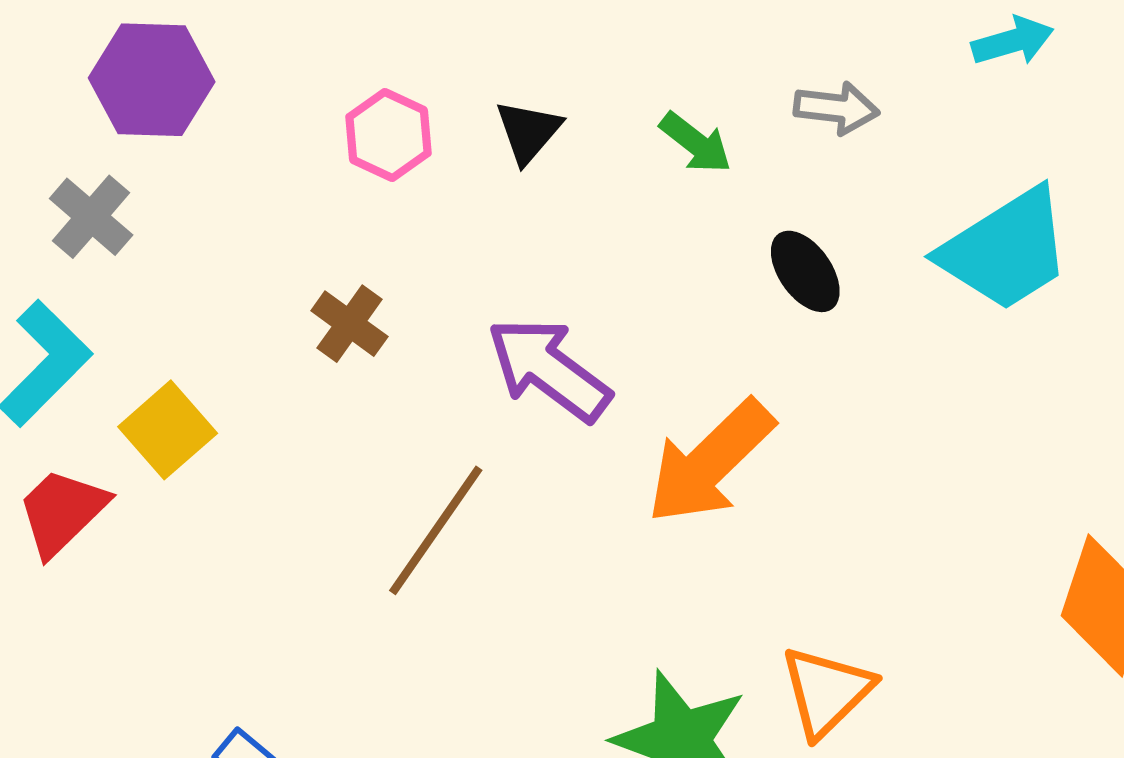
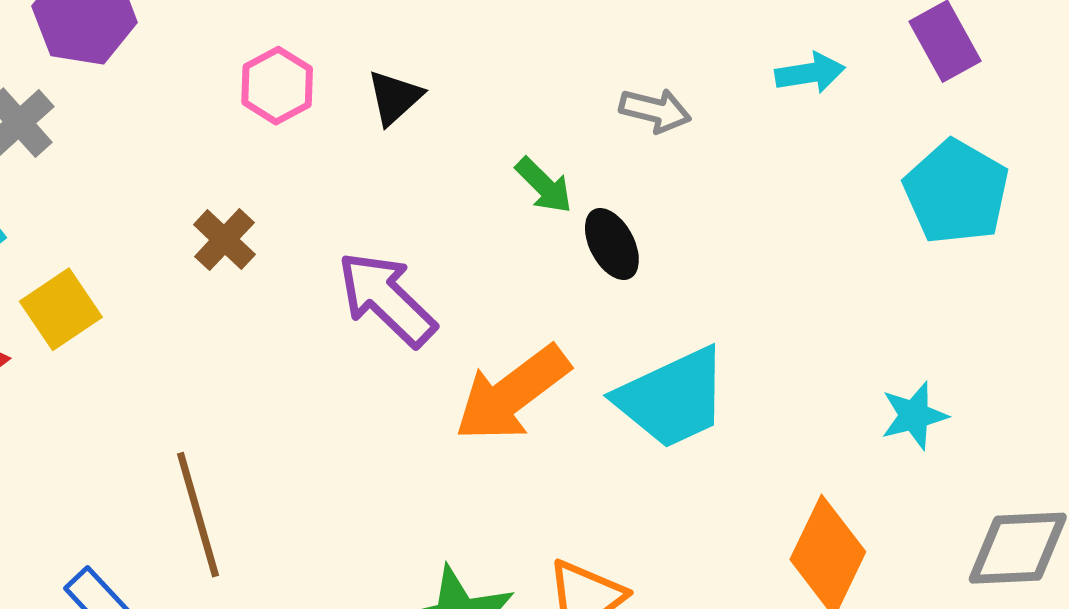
green arrow: (696, 143) -> (544, 185), moved
cyan trapezoid: (1006, 250) -> (672, 398), moved
brown line: (436, 530) -> (198, 515), moved, turned -58

